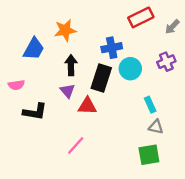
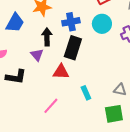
blue cross: (112, 48) -> (71, 22), moved
cyan circle: (130, 69) -> (102, 24), moved
purple triangle: (67, 91) -> (37, 55), moved
cyan rectangle: (150, 105) -> (86, 93), moved

